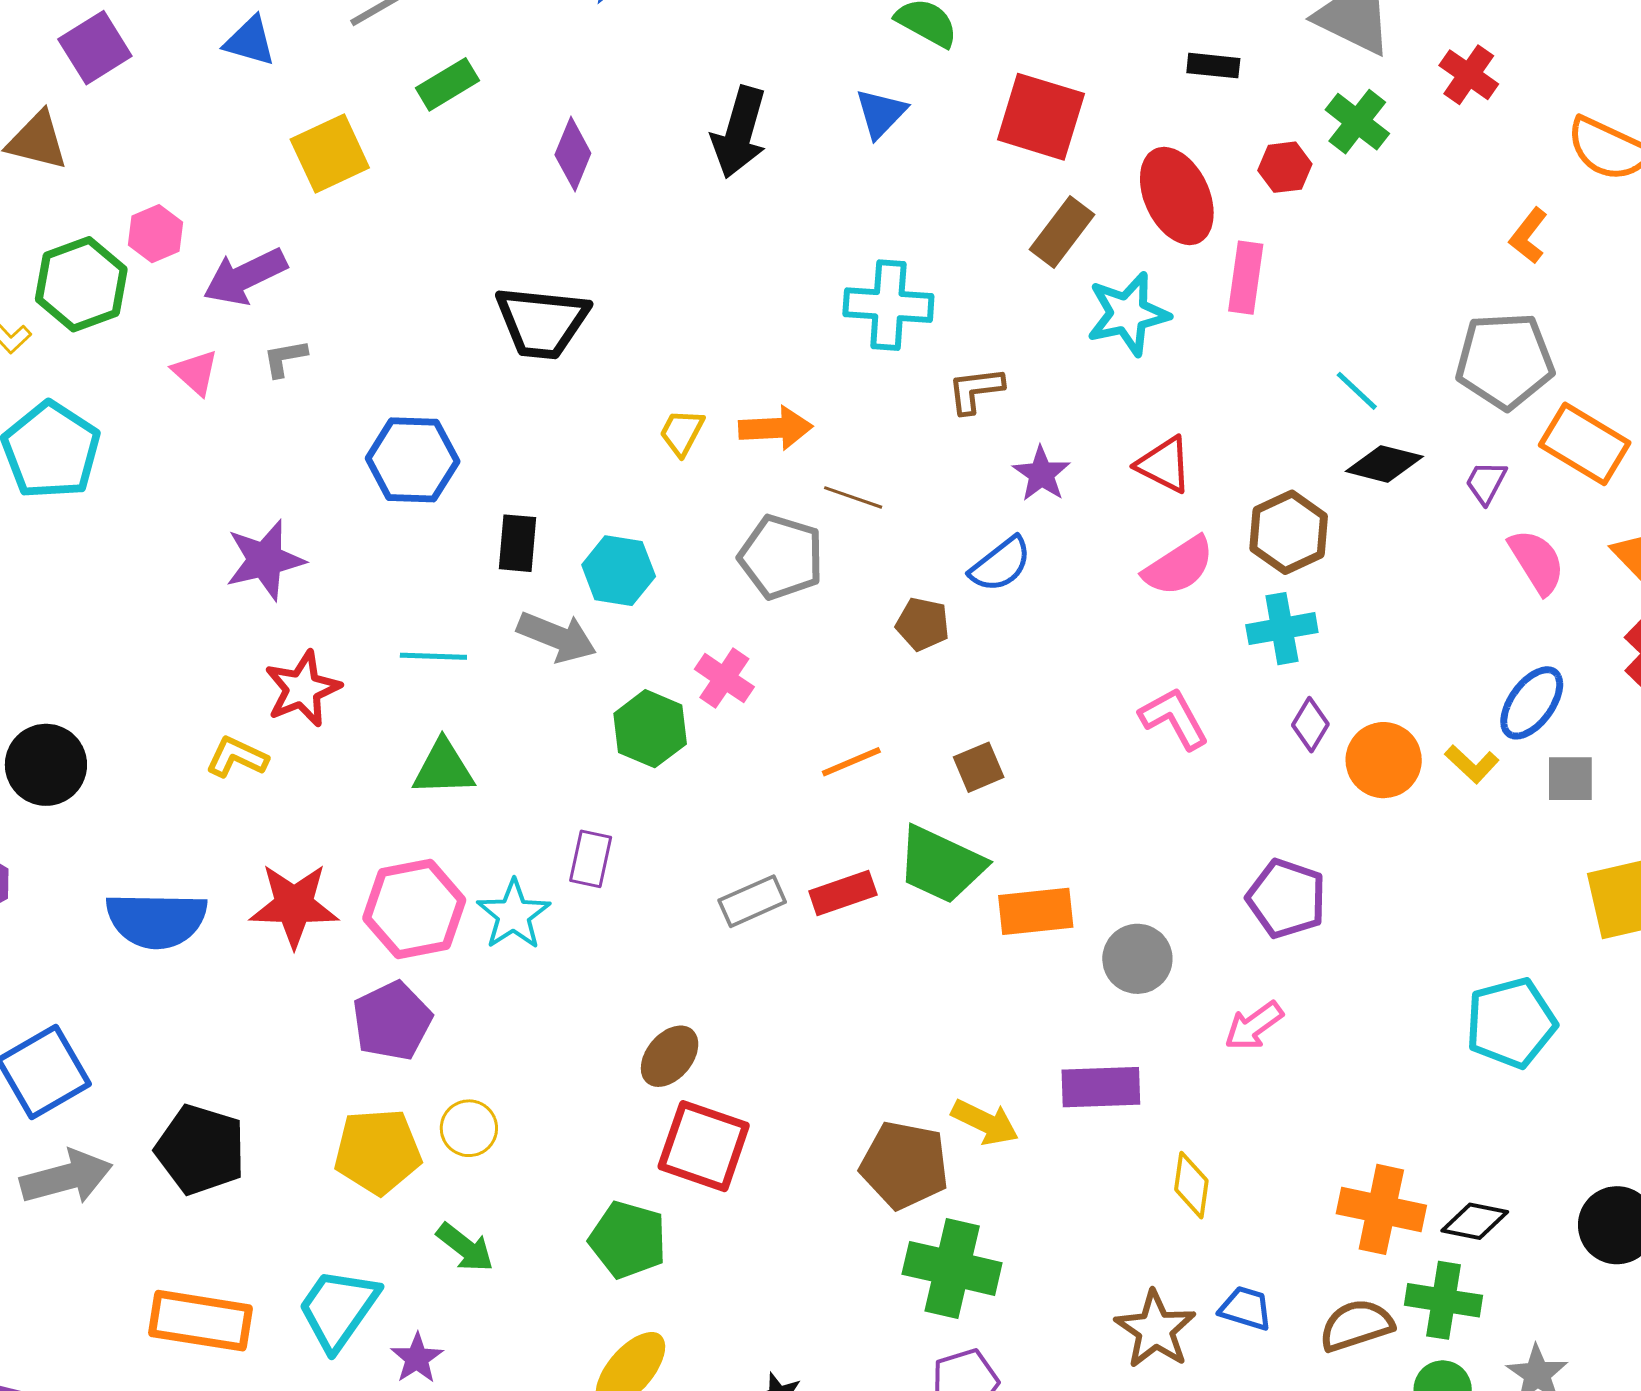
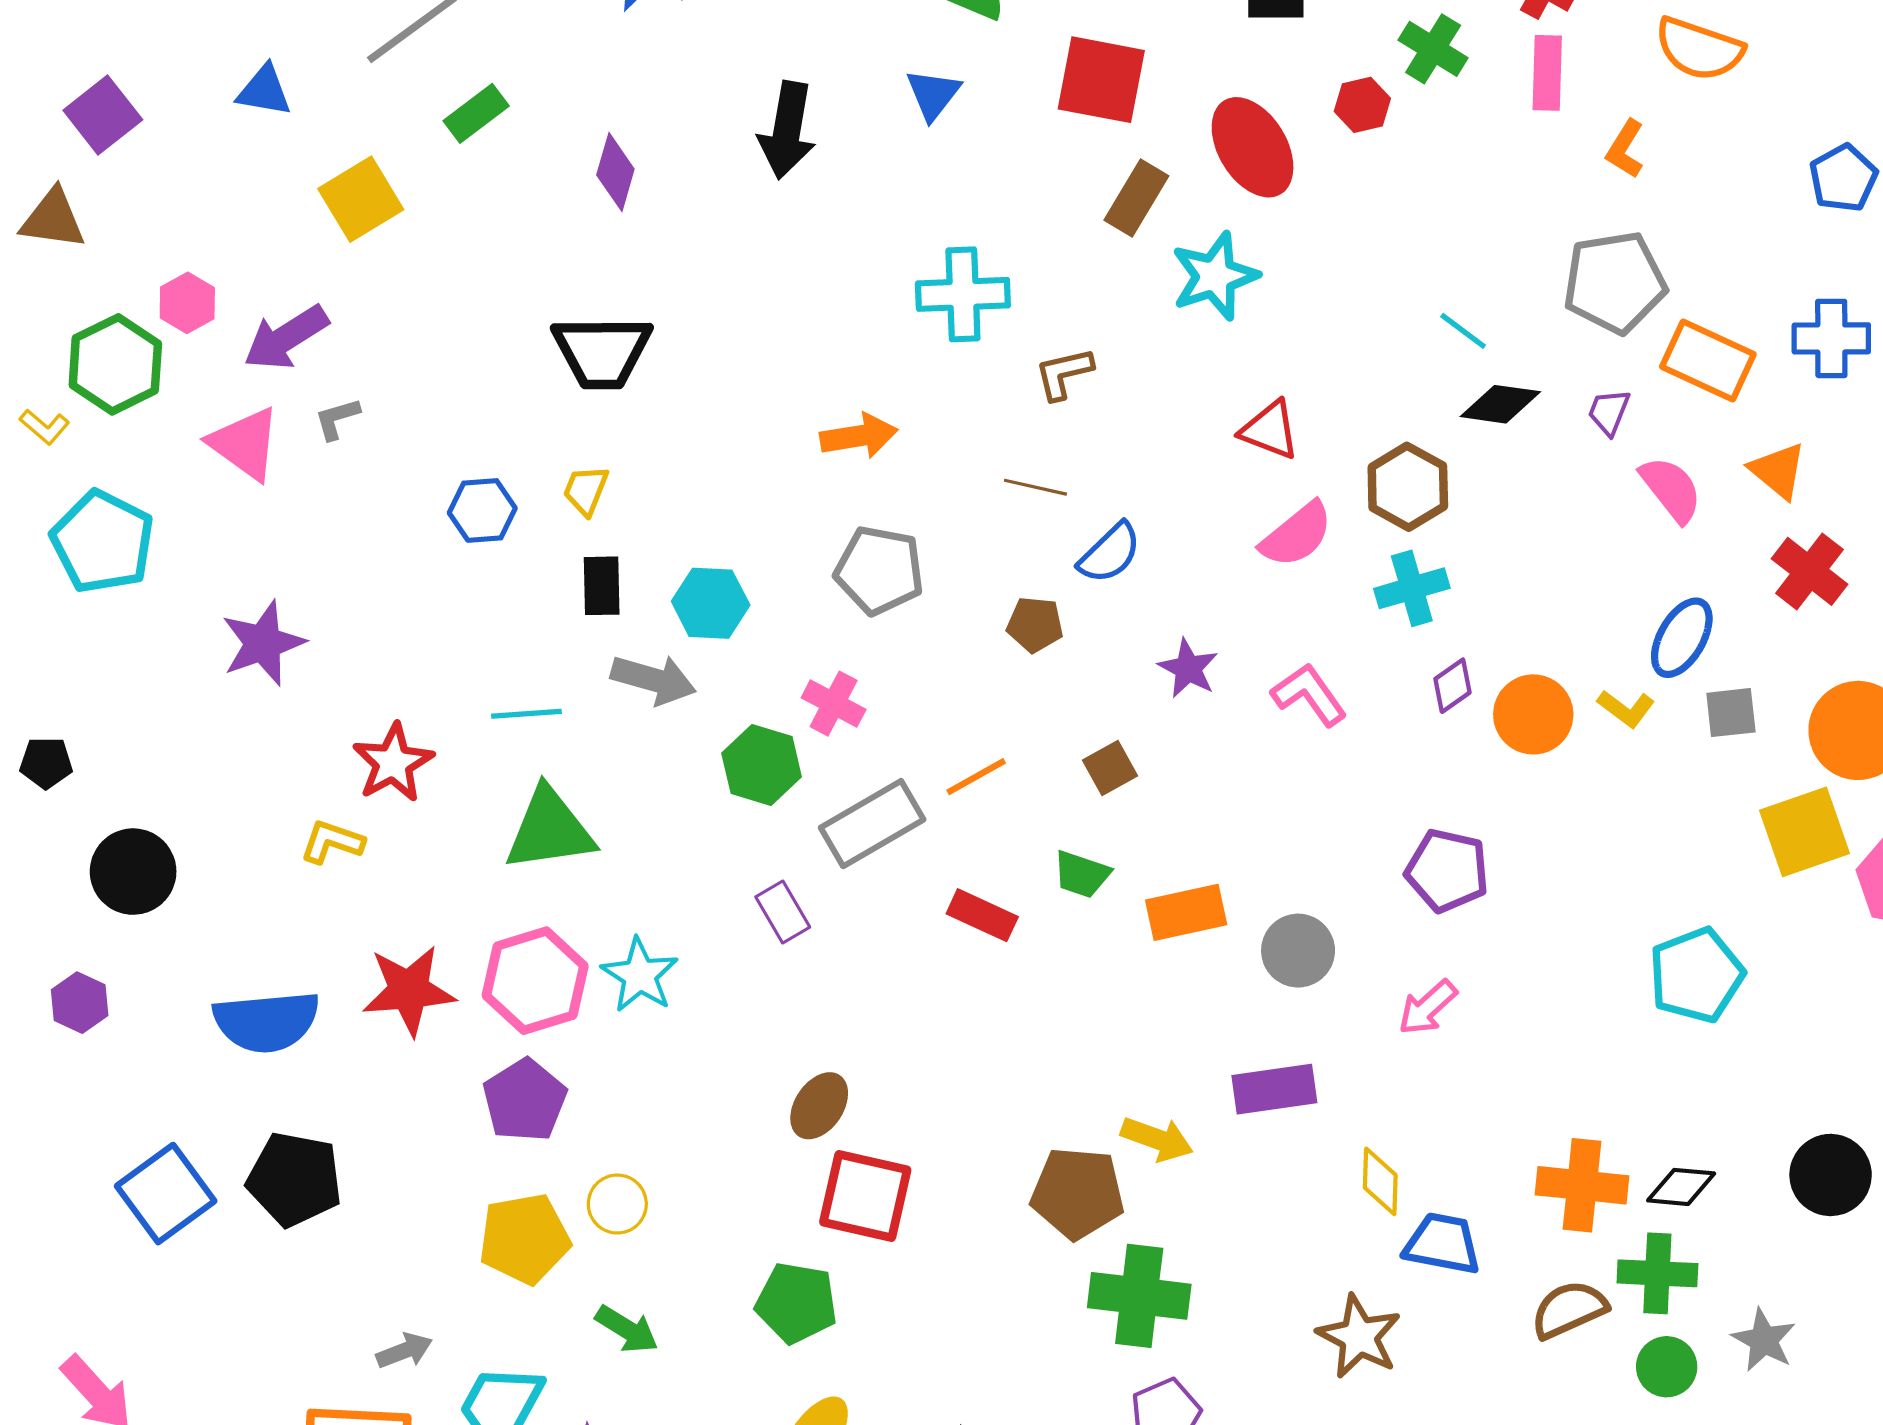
pink rectangle: (1246, 278) -> (1547, 73), moved
pink triangle: (195, 372) -> (245, 444), size x1.5
yellow trapezoid: (682, 432) -> (586, 490), moved
blue hexagon: (413, 460) -> (482, 510), size x0.7
purple star: (1041, 474) -> (1188, 668), moved
brown line: (853, 497) -> (1035, 487), moved
purple star: (265, 560) -> (263, 643), moved
purple diamond: (1310, 725) -> (1452, 686), turned 30
green triangle: (443, 768) -> (550, 830), size x1.4
purple rectangle: (591, 859) -> (783, 912), moved, turned -36
green trapezoid: (941, 865) -> (1082, 874), size x0.6
red rectangle: (843, 893) -> (982, 915), turned 50
gray rectangle: (752, 901) -> (872, 824), moved, size x1.5
black pentagon: (201, 1150) -> (294, 1179), moved
gray arrow: (66, 1177) -> (404, 1351), moved, size x0.6
blue trapezoid: (1246, 1308) -> (1442, 1244), moved, size x1.4

